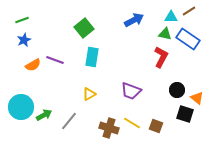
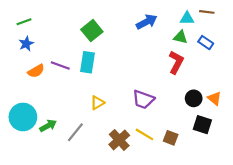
brown line: (189, 11) -> (207, 12), turned 40
blue rectangle: (188, 39) -> (206, 43), size x0.6
cyan rectangle: (92, 57) -> (88, 62), moved
orange triangle: (197, 98) -> (214, 98), moved
brown cross: (109, 128) -> (119, 140), turned 30

